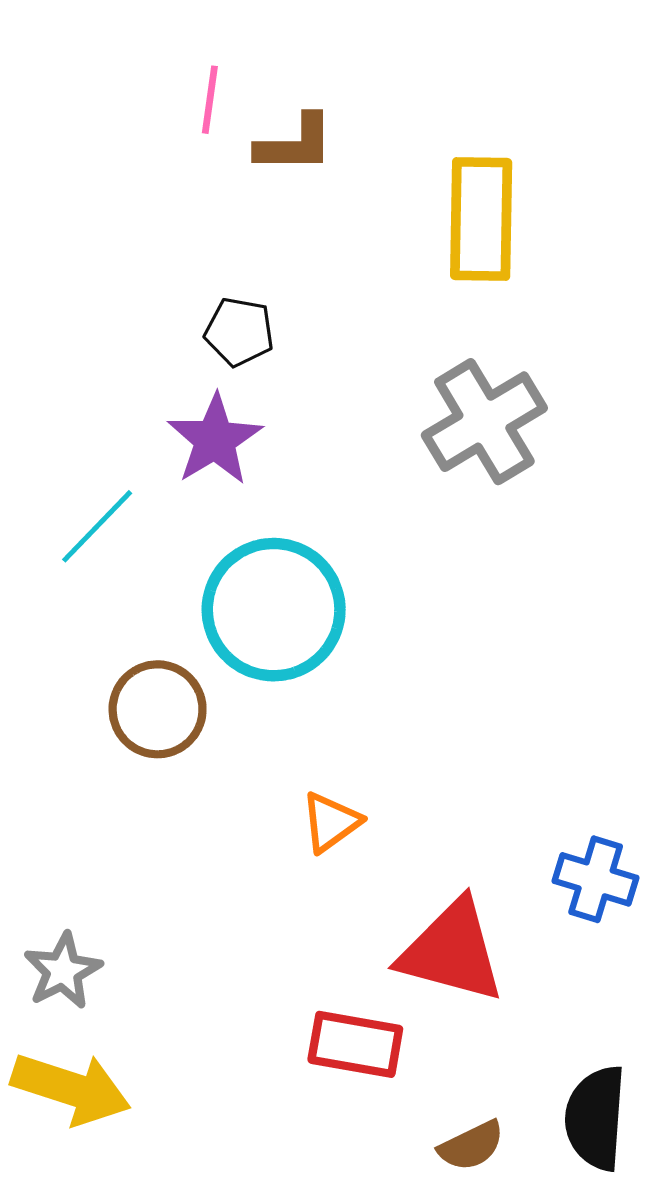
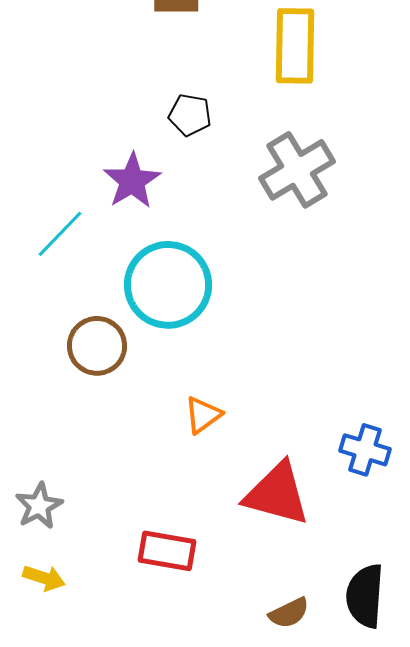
black pentagon: (239, 332) -> (190, 115), moved
red rectangle: (355, 1044) -> (167, 551), moved
yellow arrow: (71, 1089) -> (44, 578), size x0.6

